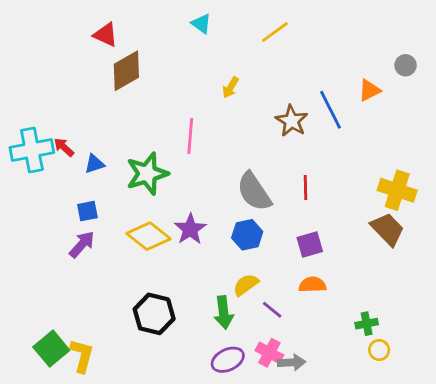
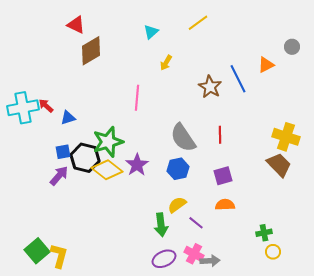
cyan triangle: (201, 24) -> (151, 32), moved, turned 42
green star: (147, 174) -> (108, 142), moved
black hexagon: (154, 314) -> (85, 158), moved

